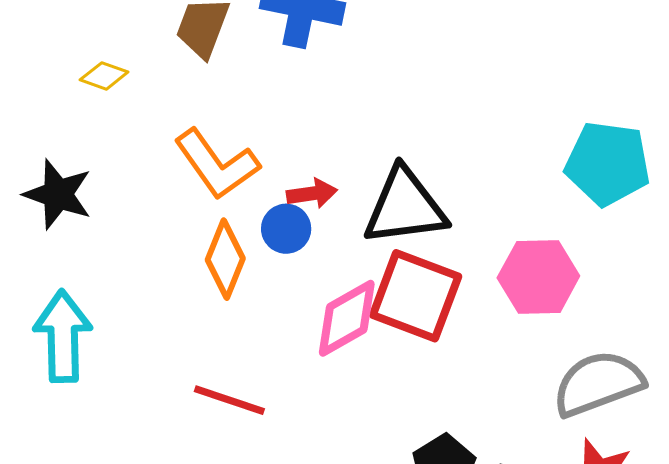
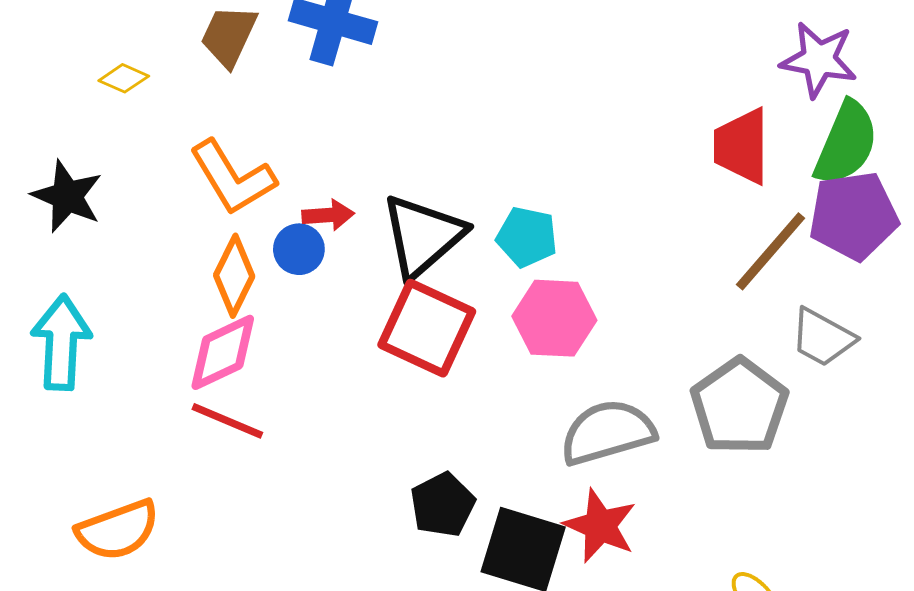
cyan pentagon: (608, 163) -> (527, 237), moved, size x0.7
black triangle: (405, 207) -> (423, 236), turned -38
pink diamond: (347, 318) -> (223, 352), moved

